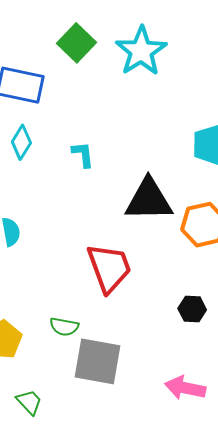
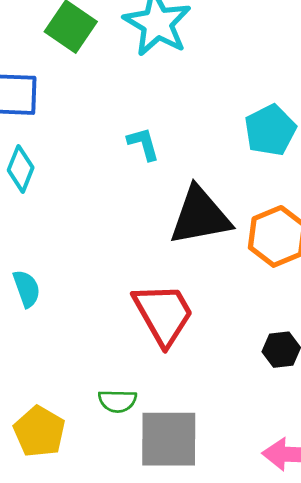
cyan L-shape: (83, 154) -> (143, 144), moved

